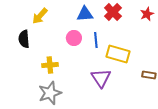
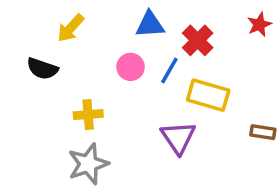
red cross: (113, 12) -> (198, 40), moved
black semicircle: (24, 39) -> (42, 69), turned -66
blue line: (96, 40) -> (169, 70), turned 35

